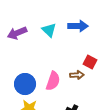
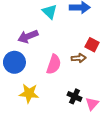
purple arrow: (17, 33) -> (28, 36), moved
blue circle: (25, 84) -> (14, 62), moved

